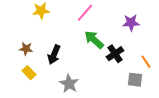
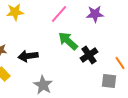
purple star: (131, 23) -> (95, 14), moved
black arrow: (54, 55) -> (28, 56), turned 60

